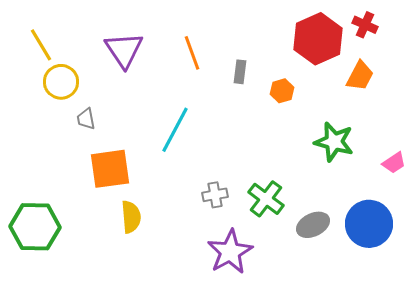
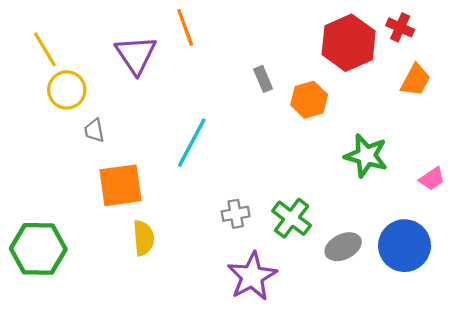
orange line: (192, 53) -> (185, 27), moved
gray rectangle: (240, 72) -> (263, 79), turned -30
orange trapezoid: (360, 76) -> (415, 80), moved
orange hexagon: (282, 91) -> (309, 100), size x1.4

